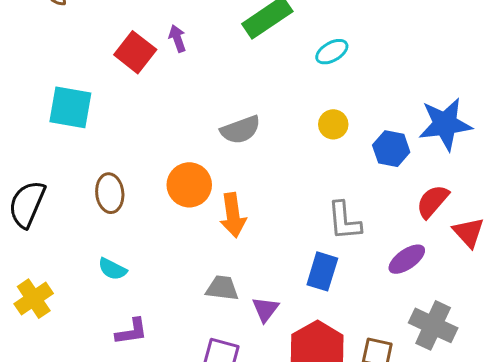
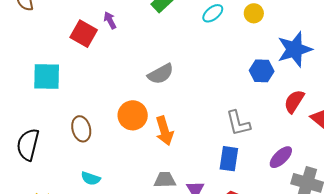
yellow circle: (333, 124) -> (254, 13), moved
purple ellipse: (407, 259) -> (281, 157), moved

